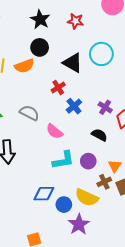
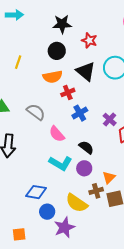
black star: (40, 19) -> (62, 24), turned 30
red star: (75, 21) -> (89, 40), moved
orange semicircle: (24, 66) -> (53, 77), moved
black semicircle: (99, 135) -> (86, 147), moved
cyan L-shape: (63, 160) -> (60, 163), turned 30
blue circle: (64, 205) -> (47, 212), moved

